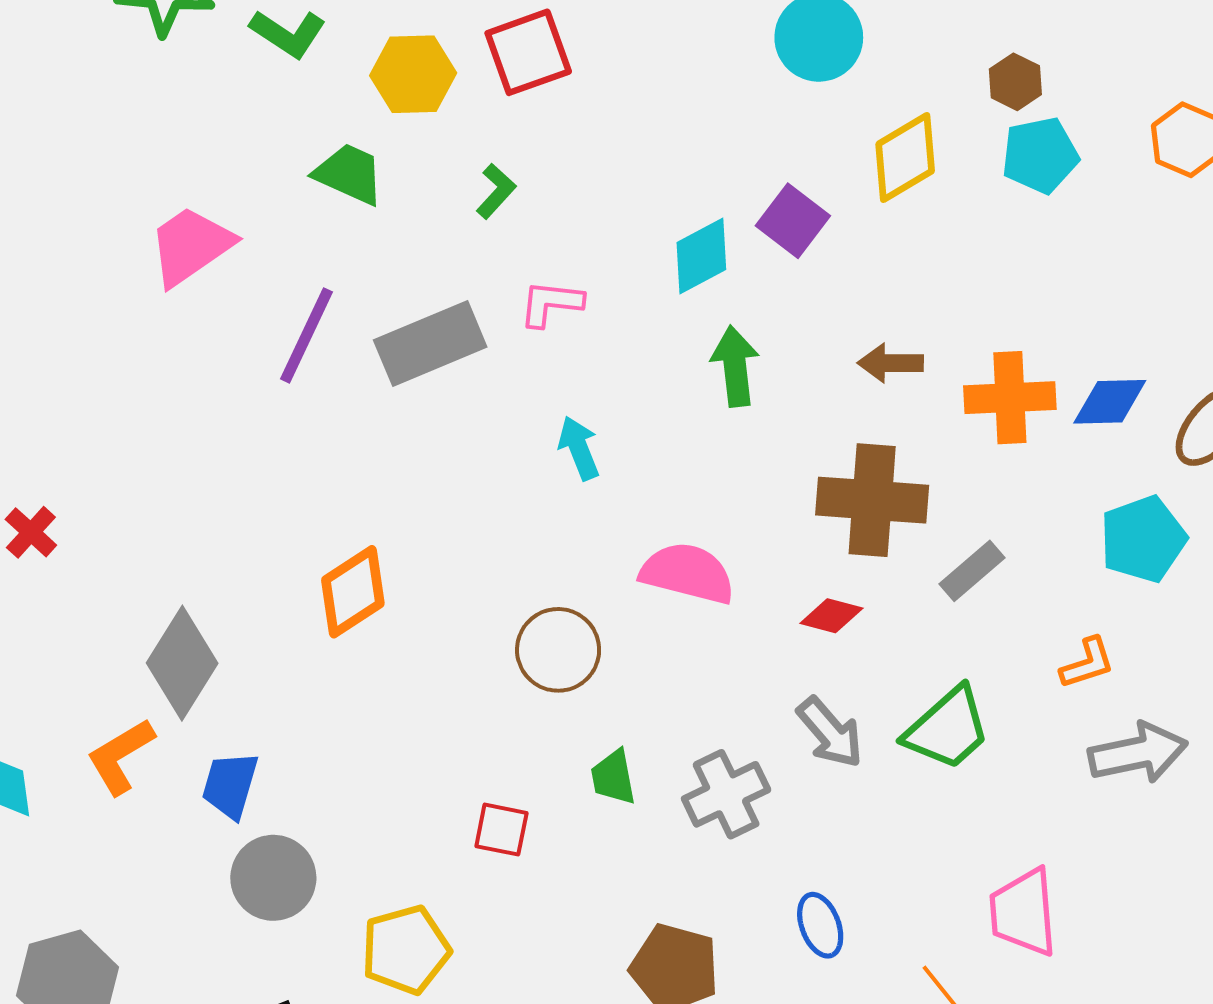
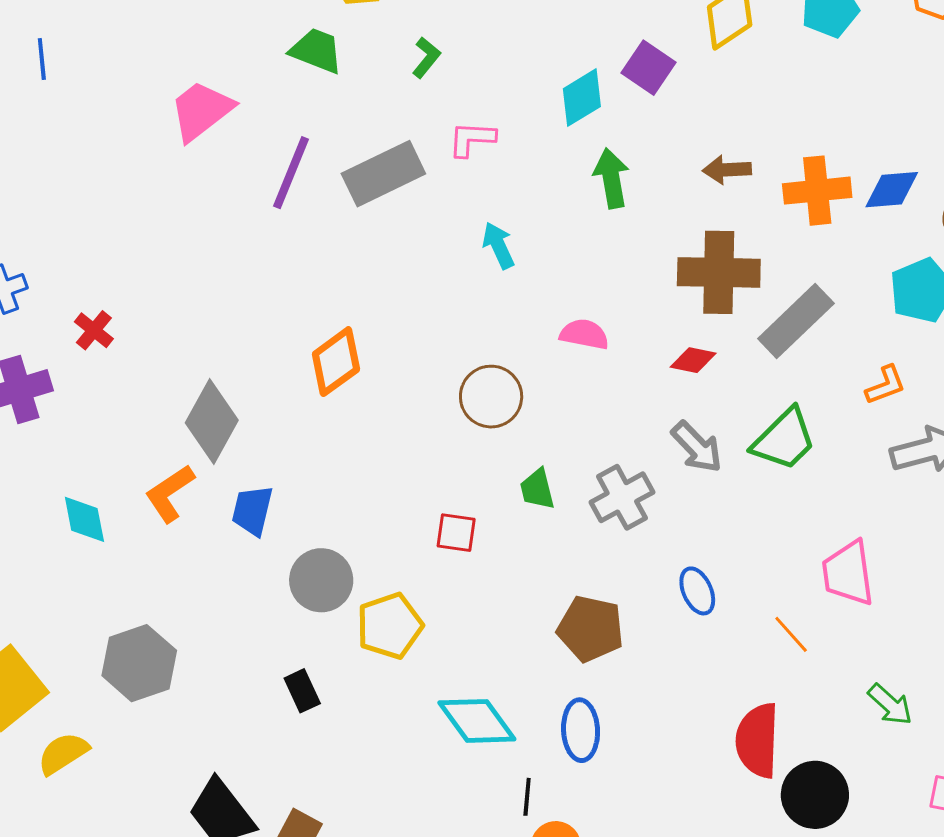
gray rectangle: (972, 571) -> (796, 321), size x1.6
pink semicircle: (688, 573) -> (584, 334), size x0.7
gray circle: (273, 878) -> (321, 580), moved

